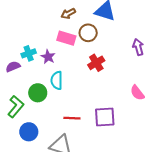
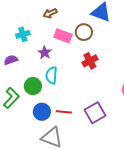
brown arrow: (68, 14) -> (50, 13), moved
cyan cross: (29, 53) -> (23, 34), moved
purple square: (105, 117) -> (95, 113), turned -30
blue circle: (29, 132) -> (42, 112), moved

